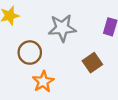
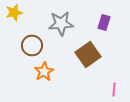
brown square: (92, 63) -> (88, 54), size x1.4

